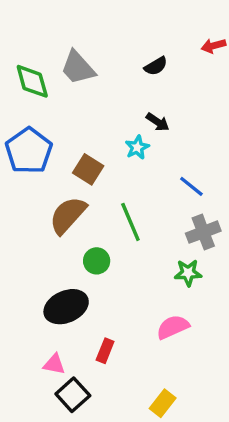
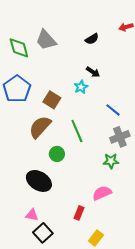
black ellipse: (66, 307) -> (39, 181), turned 55
red rectangle: (105, 351) -> (79, 213), moved

